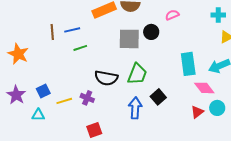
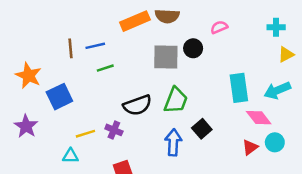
black semicircle: (106, 78) -> (137, 105), turned -30
blue square: (43, 91) -> (59, 97), moved, size x1.5
cyan triangle: (38, 115) -> (71, 156), moved

